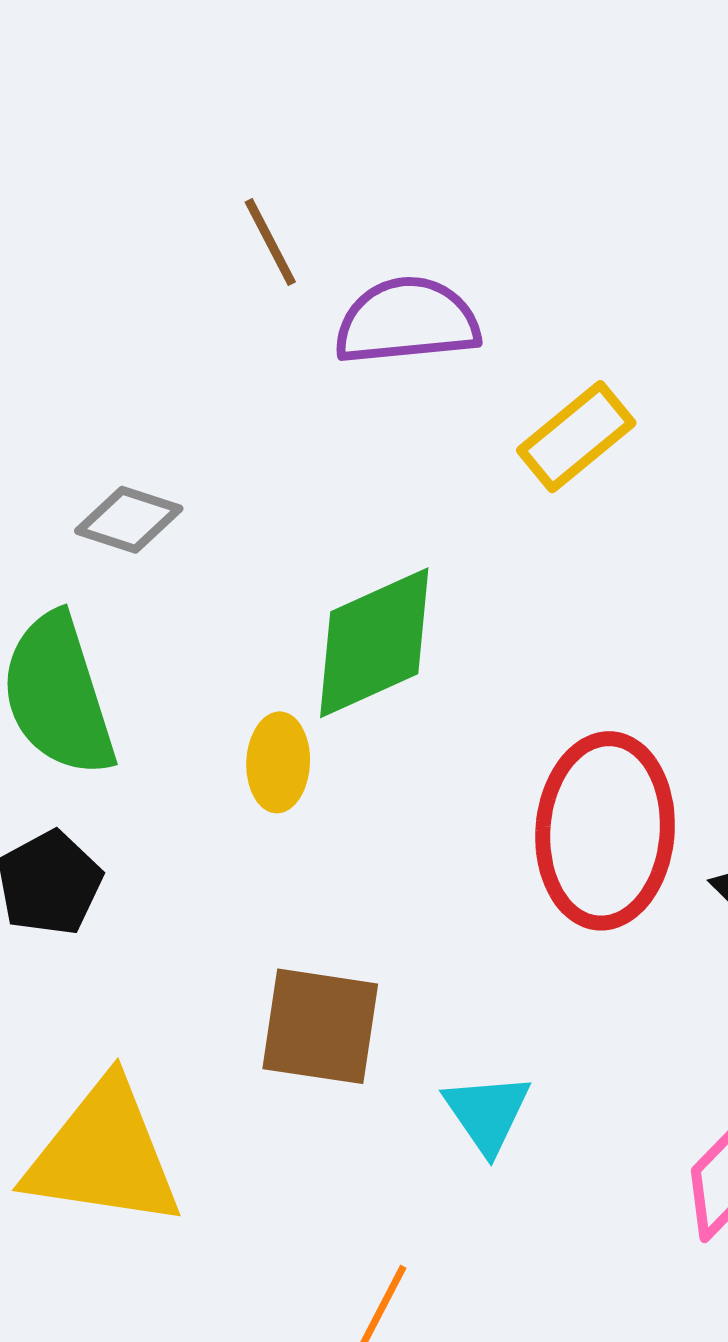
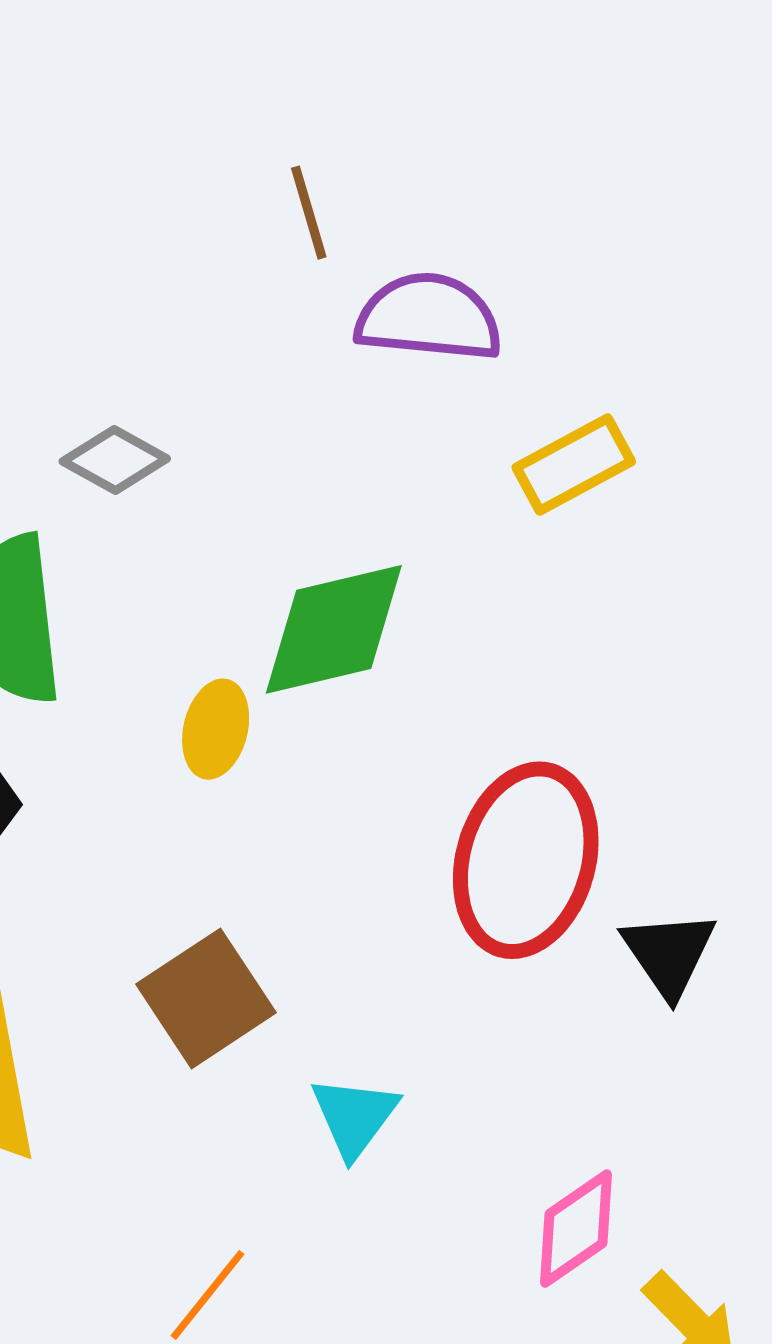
brown square: (320, 1026) -> (206, 998), turned 37

